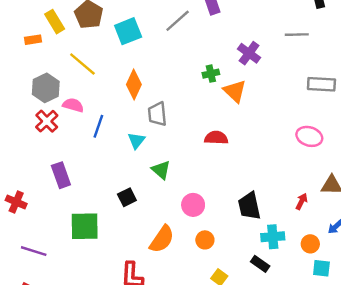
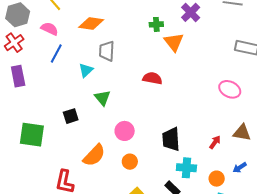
orange diamond: (134, 84) -> (91, 24), turned 65
pink semicircle: (73, 105) -> (49, 29), moved
purple rectangle: (61, 175) -> (18, 76), moved

